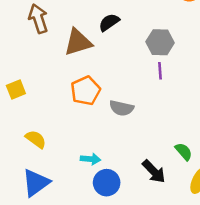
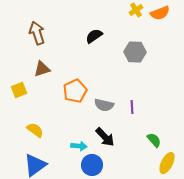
brown triangle: (78, 42) -> (42, 69), moved, size x0.7
purple line: (160, 71) -> (132, 107), moved
black arrow: (154, 171) -> (105, 137), moved

